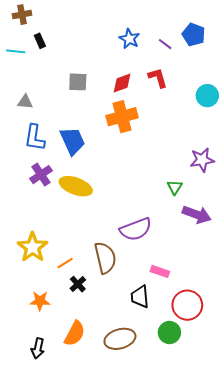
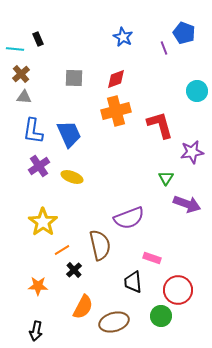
brown cross: (22, 15) -> (21, 74), moved, turned -30
purple line: (165, 44) -> (164, 48), moved, turned 32
red L-shape: (158, 78) -> (160, 125), moved, size x1.4
yellow ellipse: (76, 186) -> (72, 177), size x0.7
yellow star: (33, 247) -> (43, 222), moved
orange semicircle: (75, 334) -> (83, 307), moved

